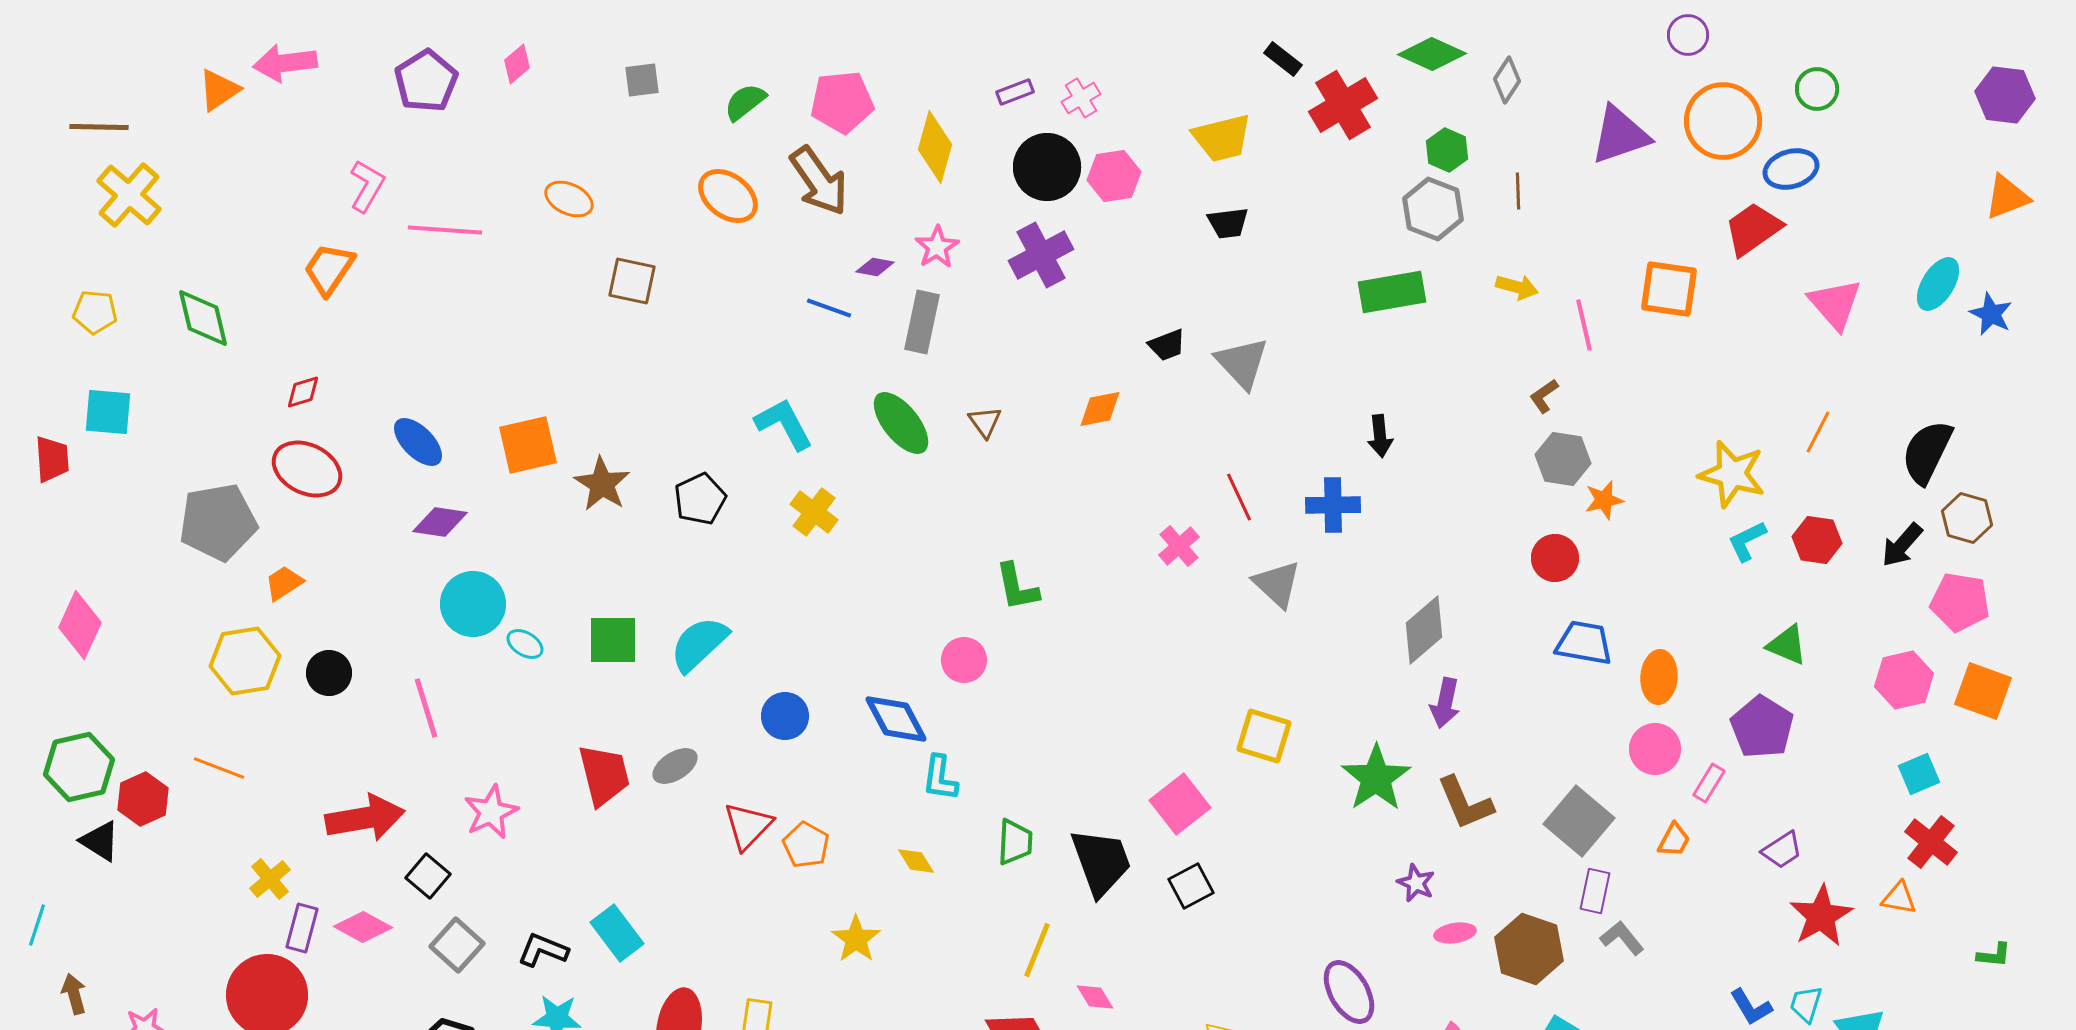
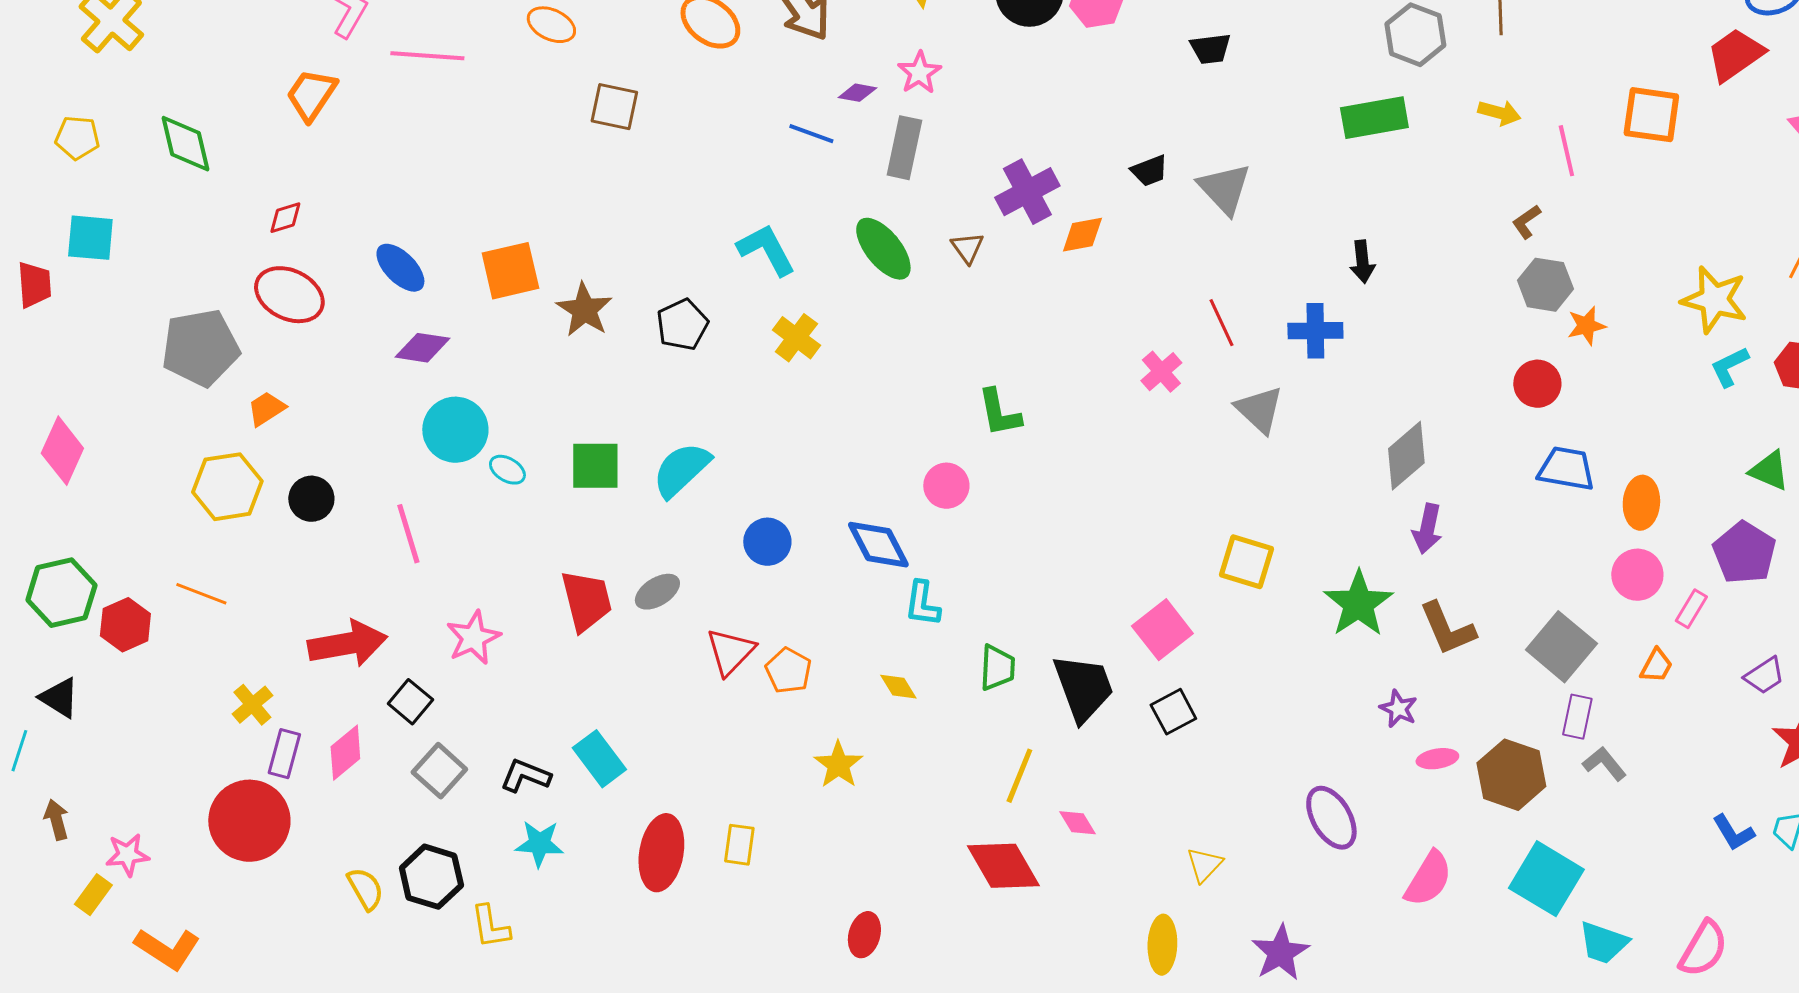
purple cross: (1041, 255) -> (1027, 192), moved
black triangle: (100, 841) -> (59, 698), moved
pink diamond: (363, 927) -> (345, 753), turned -68

